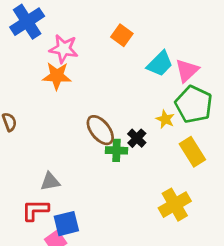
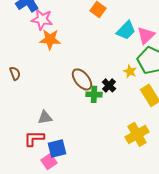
pink star: (64, 49) -> (42, 19), moved

